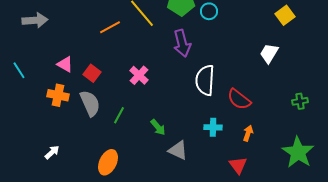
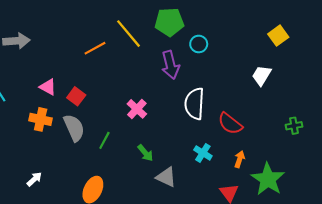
cyan circle: (209, 11) -> (199, 44), moved
pink cross: (139, 75) -> (137, 109), moved
cyan cross: (213, 127) -> (203, 153), turned 30
green star: (298, 152) -> (268, 179), moved

